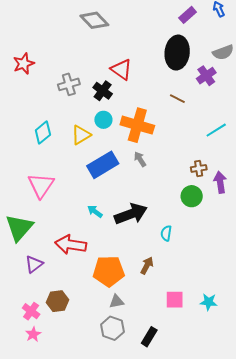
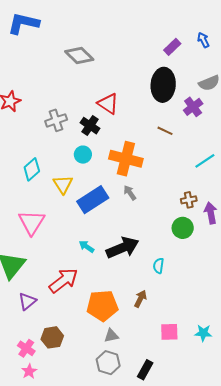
cyan circle: (103, 120) -> (83, 155), moved
yellow triangle: (81, 135) -> (63, 184), moved, turned -30
red arrow: (71, 245) -> (63, 280), turned 136

